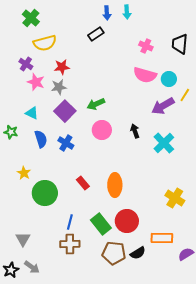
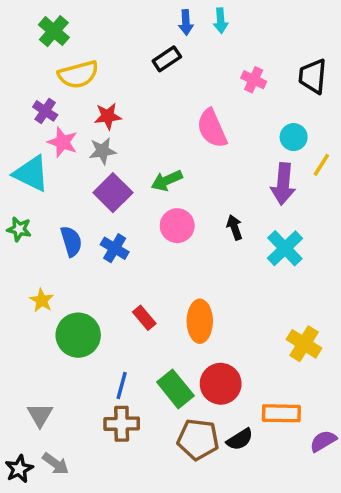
pink semicircle: (145, 75) -> (212, 128), moved, turned 50
purple arrow: (163, 106) -> (283, 184), turned -55
cyan triangle: (32, 113) -> (31, 174), moved, size x1.6

